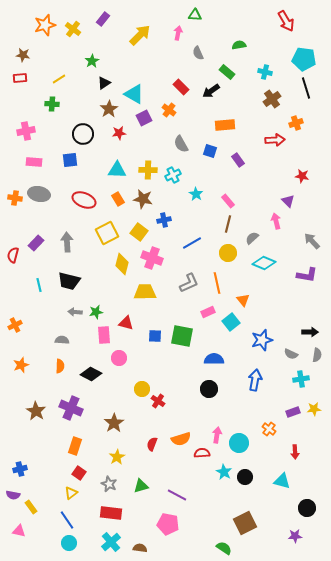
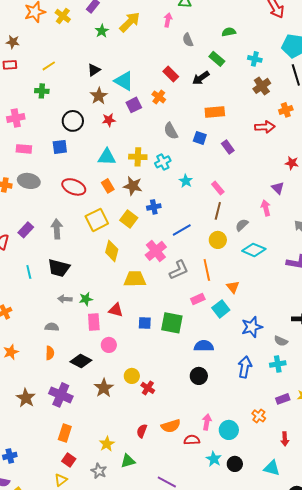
green star: (92, 61) -> (102, 31), moved
pink cross: (152, 258) -> (156, 251), moved, turned 30
cyan cross: (301, 379) -> (278, 364), moved
brown star: (114, 423) -> (104, 388), moved
green triangle: (141, 486) -> (128, 461), moved

